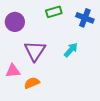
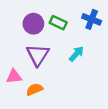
green rectangle: (54, 12) -> (58, 23), moved, turned 42
purple circle: (15, 22) -> (33, 24), moved

